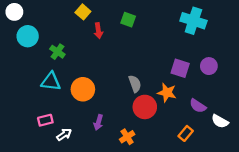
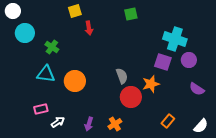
yellow square: (83, 12) -> (75, 11), turned 32
green square: (128, 20) -> (131, 14), moved, turned -32
cyan cross: (193, 21) -> (175, 39), moved
orange star: (167, 93) -> (151, 84), turned -30
purple semicircle: (198, 106) -> (197, 89), moved
white semicircle: (220, 121) -> (201, 126), moved, turned -77
purple arrow: (98, 122) -> (89, 124), moved

